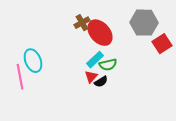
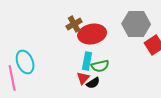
red ellipse: (100, 33) -> (92, 34), turned -60
cyan rectangle: (95, 60) -> (87, 61), turned -36

